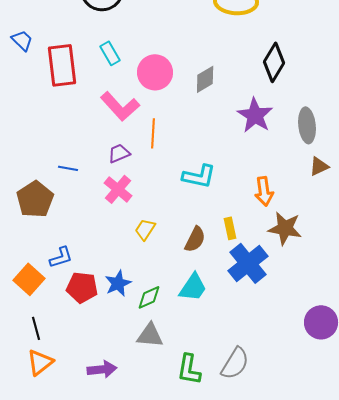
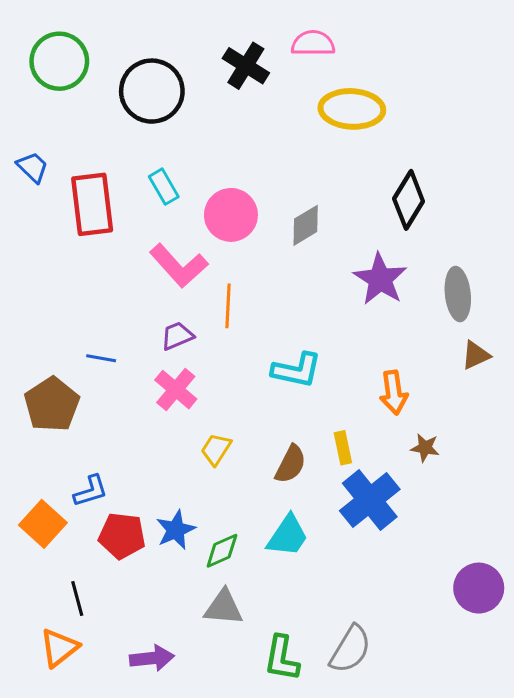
brown star: (285, 228) -> (425, 448), size x0.6
black line: (36, 328) -> (77, 598), moved

